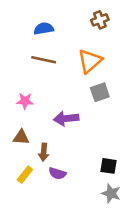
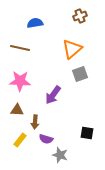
brown line: (44, 60) -> (20, 48), moved
pink star: (25, 101) -> (20, 81), size x1.5
purple arrow: (66, 118) -> (53, 95), turned -48
gray star: (111, 193) -> (60, 155), moved

